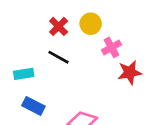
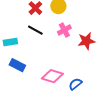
pink cross: (112, 47) -> (64, 30), moved

